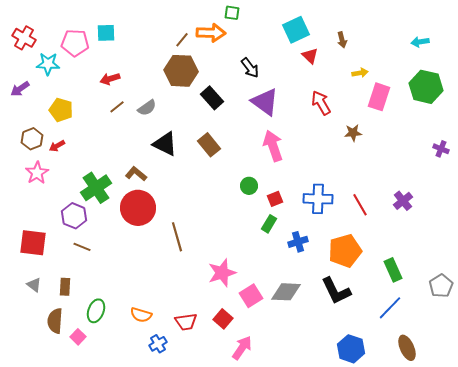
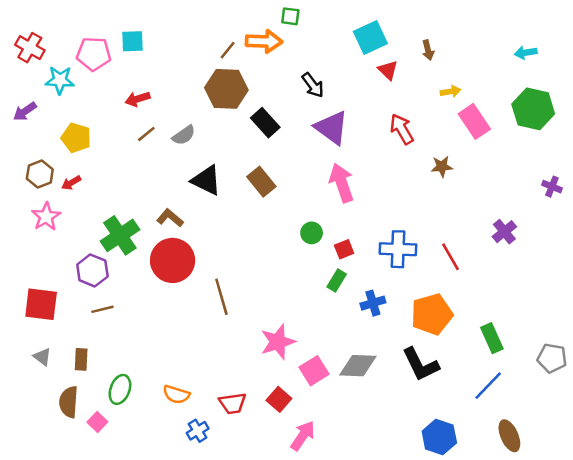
pink rectangle: (379, 97) -> (474, 121), turned -52
purple cross: (403, 201) -> (504, 232), moved
brown line: (82, 247) -> (102, 309), turned -36
gray pentagon: (441, 286) -> (552, 358), turned -30

